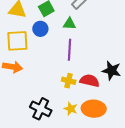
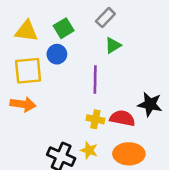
green triangle: (69, 24) -> (113, 45), moved, turned -32
yellow star: (71, 109) -> (89, 150), moved

